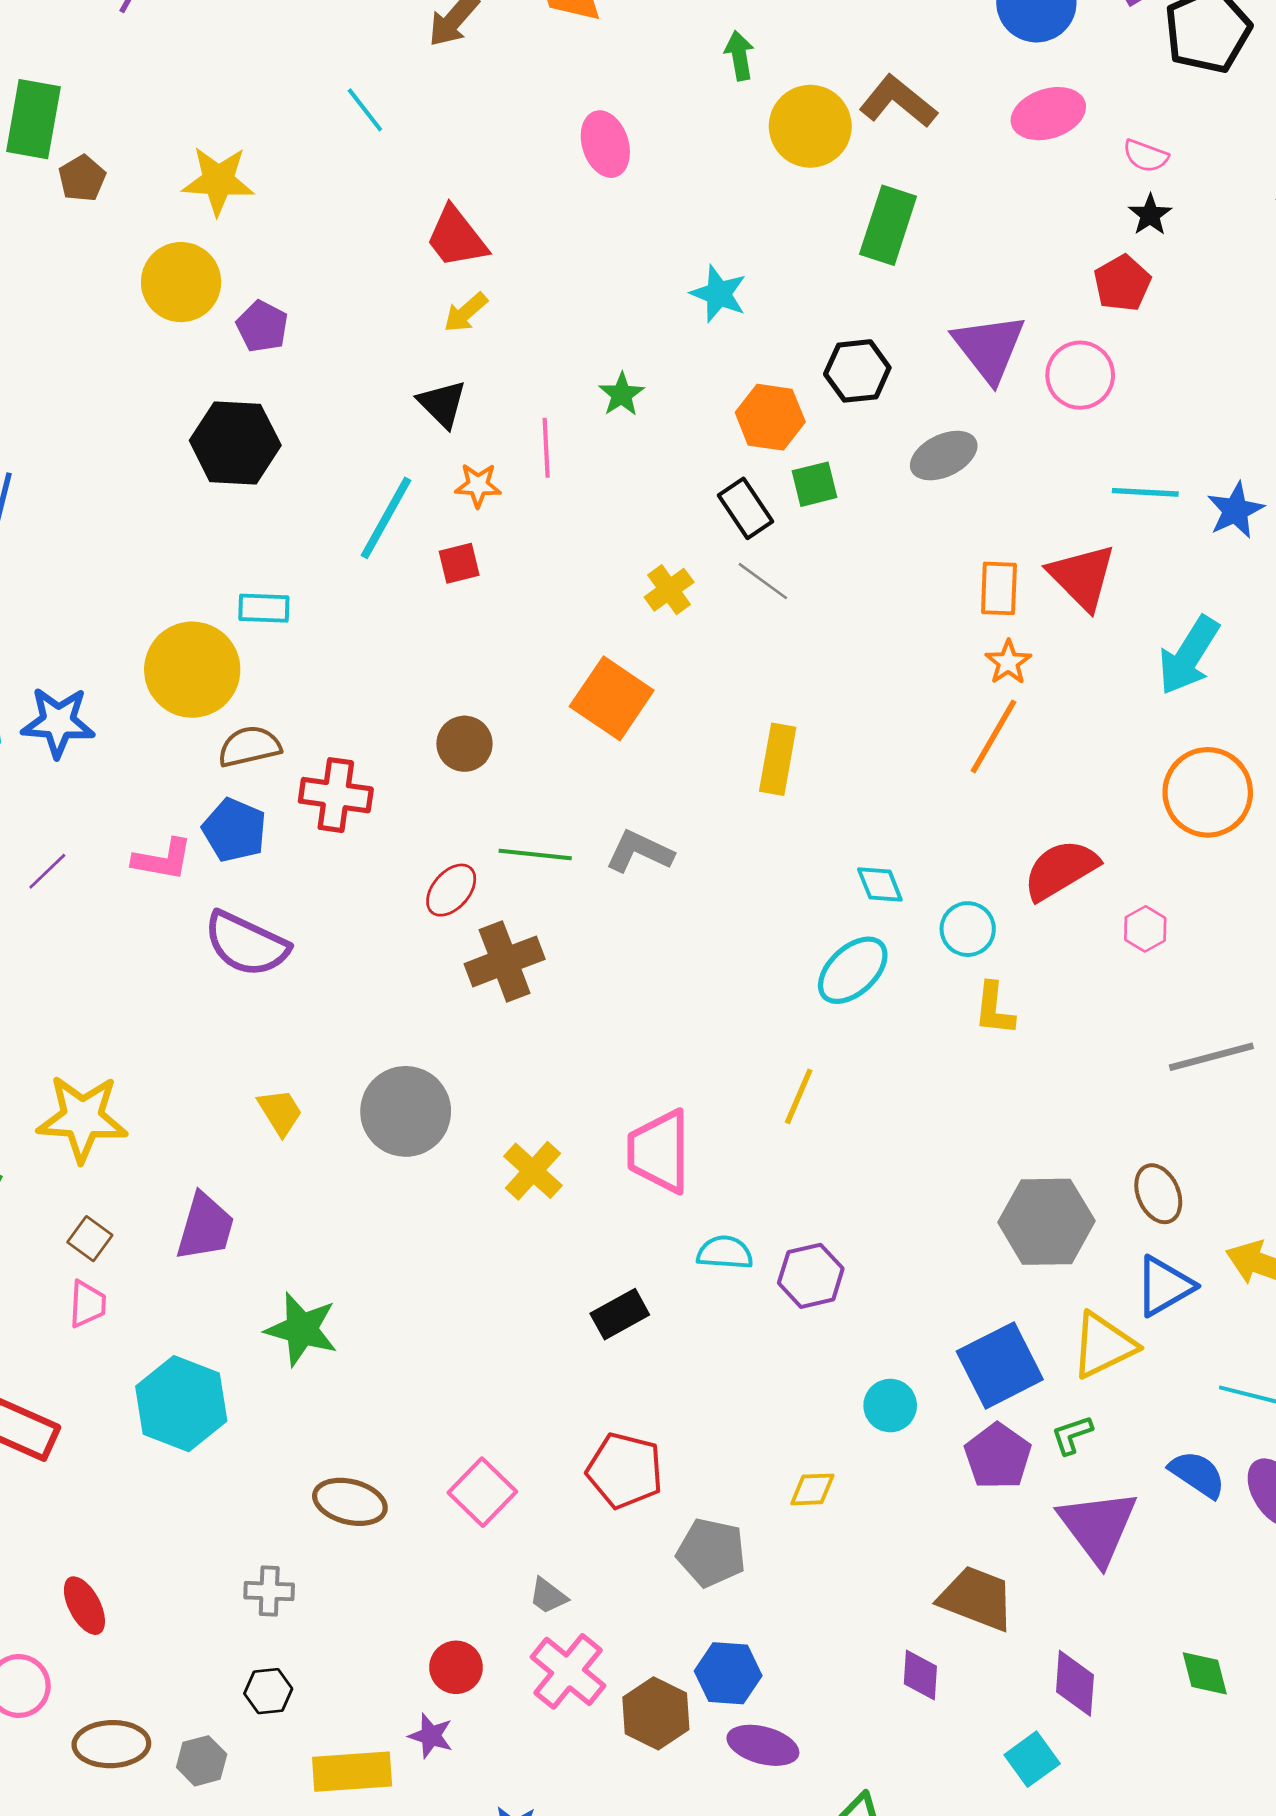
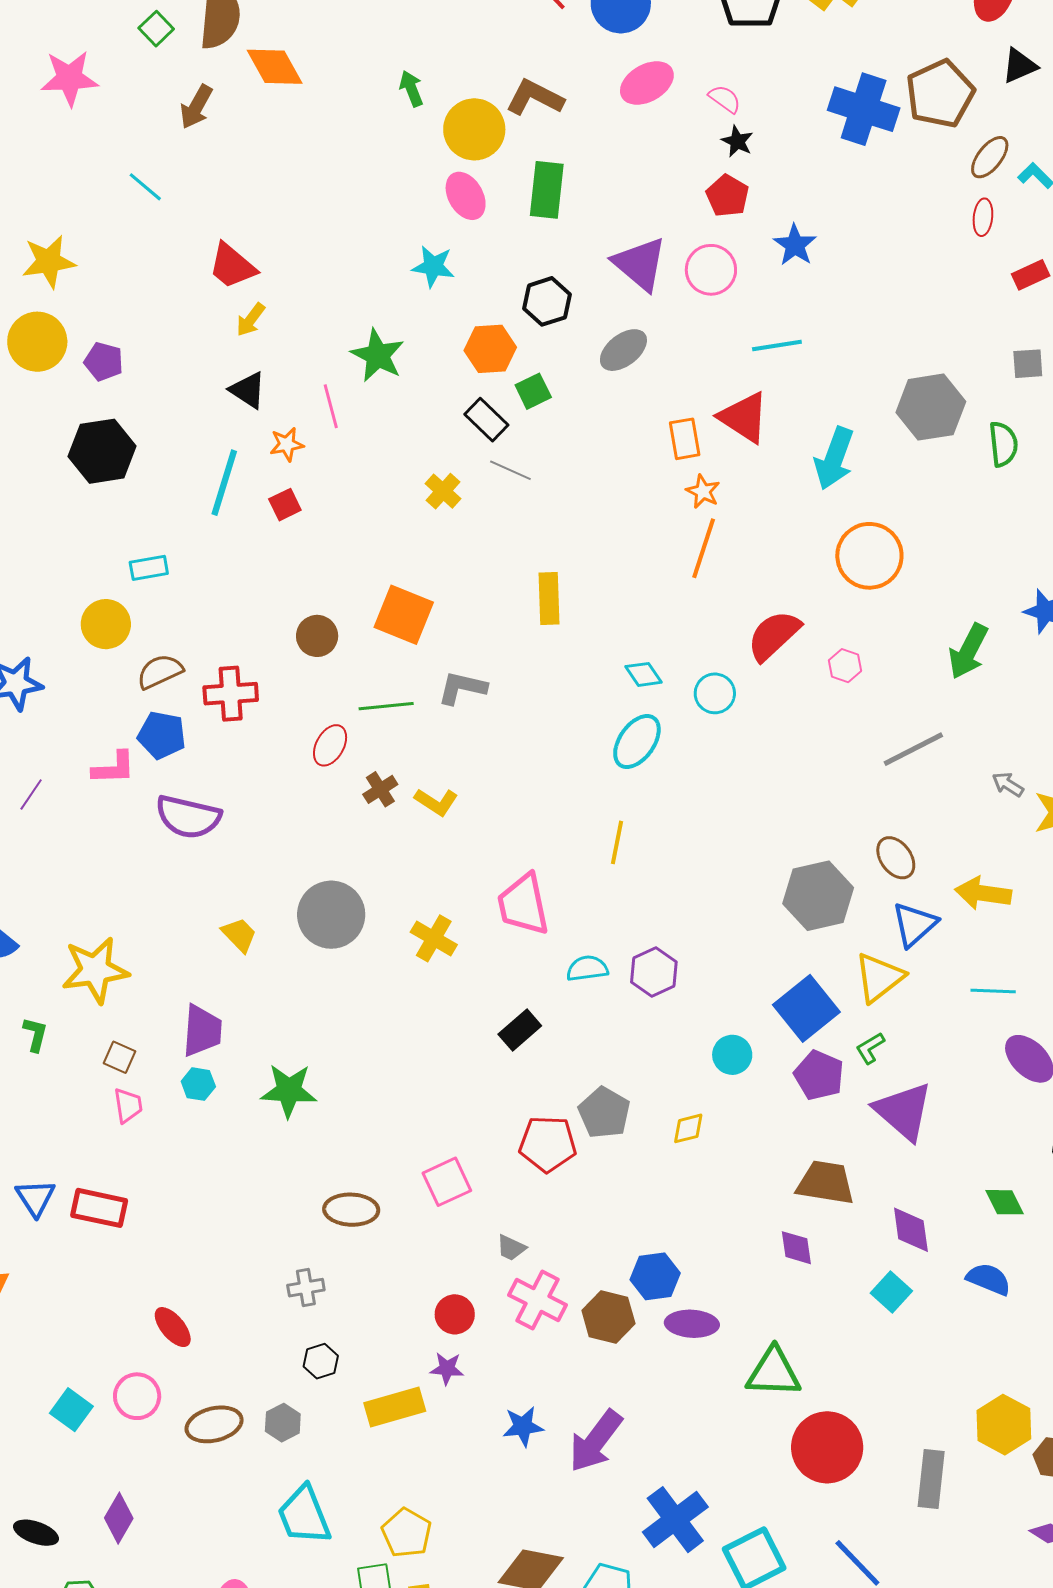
pink ellipse: (605, 144) -> (466, 196), moved
pink semicircle: (1146, 156) -> (725, 99), turned -152
green star: (622, 394) -> (378, 355), size x1.6
blue star: (1235, 510) -> (795, 245), moved
yellow circle: (192, 670) -> (106, 624), size x0.7
orange square: (612, 698) -> (404, 615), moved
brown cross: (505, 961) -> (380, 789), size x0.6
yellow L-shape: (994, 1009) -> (436, 802), moved, turned -51
cyan hexagon: (181, 1404) -> (198, 1084), moved, size x0.5
blue semicircle: (1197, 1474) -> (989, 1279), moved
pink square: (482, 1492) -> (447, 1182), turned 33
gray pentagon: (711, 1552) -> (604, 1113), moved, turned 30

